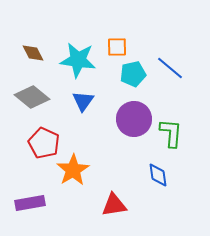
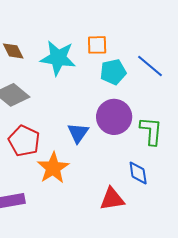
blue triangle: (83, 101) -> (78, 133), moved
red triangle: (114, 205) -> (112, 199), moved

